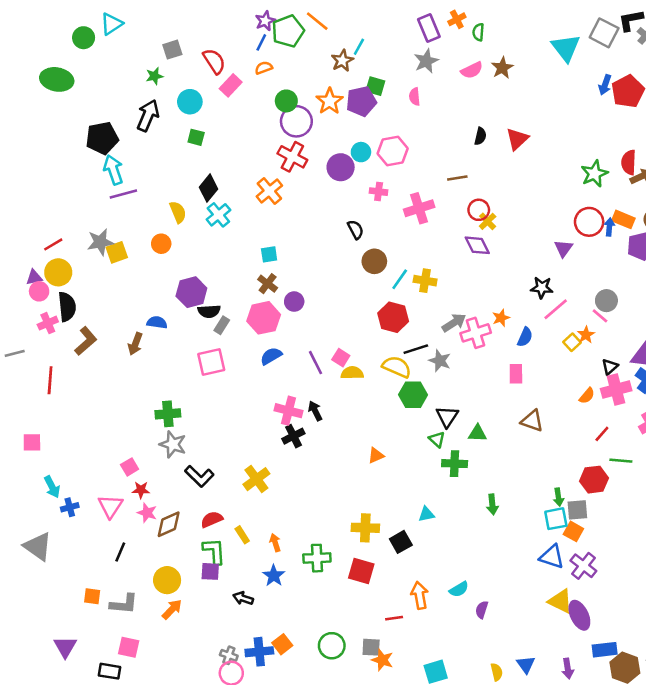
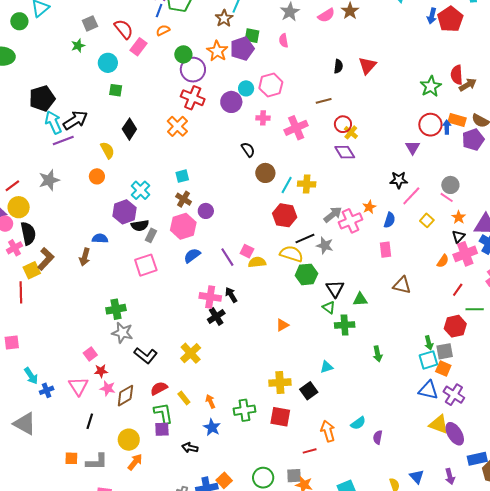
black arrow: (148, 115) -> (75, 120), moved, turned 40
cyan cross: (218, 215) -> (140, 190), moved
yellow square: (117, 252) -> (32, 270), moved
orange star: (586, 335) -> (459, 217), moved

